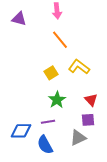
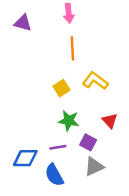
orange line: (60, 40) -> (72, 48), turned 36
green star: (57, 100) -> (69, 121), turned -30
purple square: (88, 120) -> (88, 142), moved, turned 32

